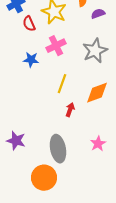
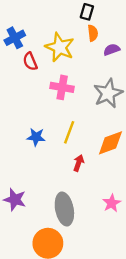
pink cross: (56, 46) -> (62, 87), turned 36
blue star: (31, 60) -> (36, 137), moved

